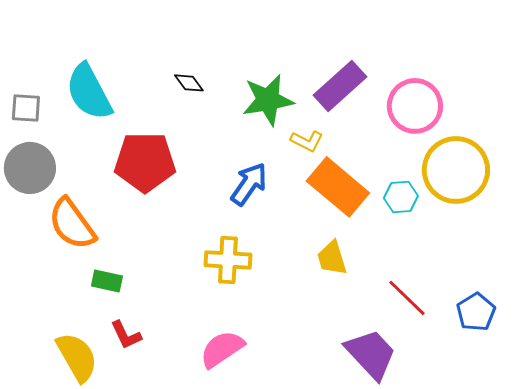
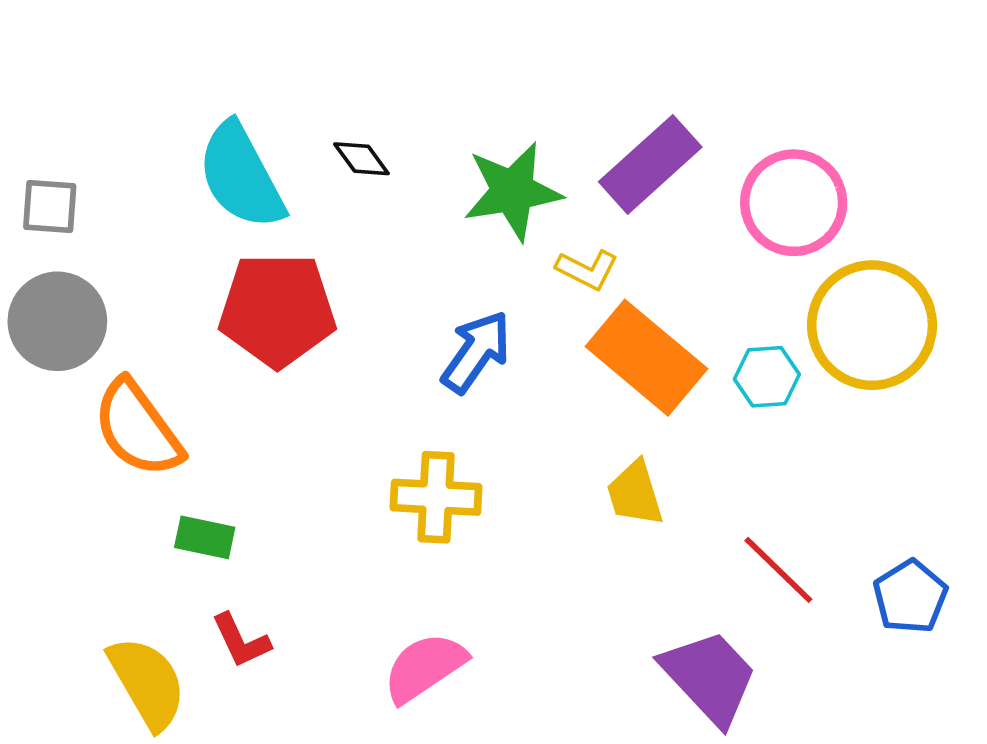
cyan semicircle: (89, 92) -> (241, 176), moved

